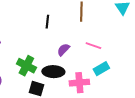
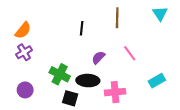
pink line: (93, 46) -> (130, 53), turned 35
cyan rectangle: (101, 69) -> (157, 81), moved

